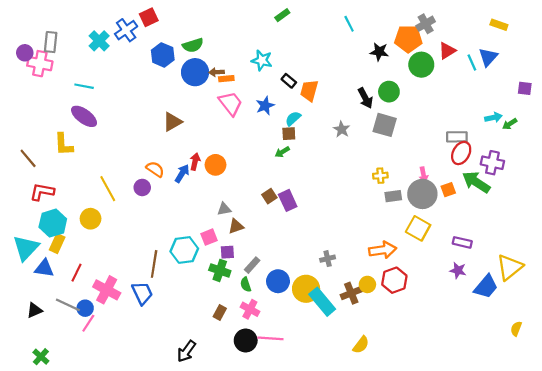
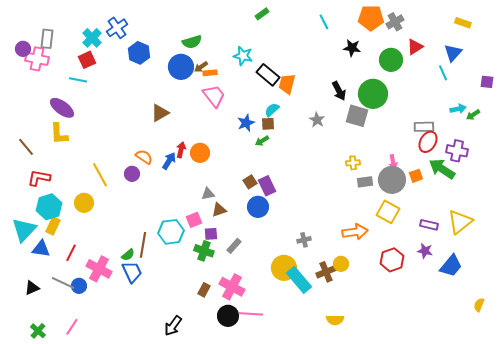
red square: (149, 17) -> (87, 60), moved
orange pentagon: (408, 39) -> (371, 18), moved
green semicircle: (193, 45) -> (192, 42), moved
blue hexagon: (163, 55) -> (139, 53), moved
cyan line: (472, 62) -> (443, 73), moved
brown arrow: (217, 72) -> (201, 67), turned -32
black rectangle: (289, 81) -> (268, 75), size x1.6
green circle: (389, 92) -> (373, 94), moved, size x1.5
blue star: (265, 106) -> (246, 123), moved
purple ellipse: (84, 116) -> (62, 108), moved
yellow triangle: (510, 267) -> (460, 222), moved
red hexagon: (394, 280) -> (392, 260), moved
blue circle: (278, 281) -> (258, 207), moved
green semicircle: (246, 284) -> (128, 255), moved, turned -112
pink cross: (250, 309) -> (232, 287), size x1.4
pink line: (88, 323) -> (72, 327), moved
yellow semicircle: (361, 345) -> (335, 320), turned 54

